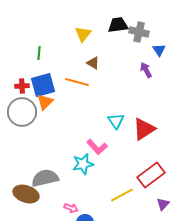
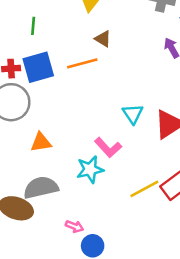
orange line: (77, 82) -> (82, 63), turned -30
orange triangle: (45, 102) -> (41, 142), moved, turned 36
yellow line: (122, 195) -> (144, 189), moved

